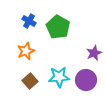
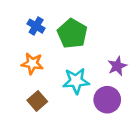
orange star: (26, 51) -> (32, 63), turned 30
cyan star: (59, 77) -> (76, 81), moved

